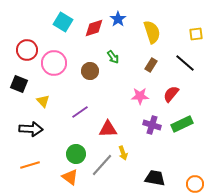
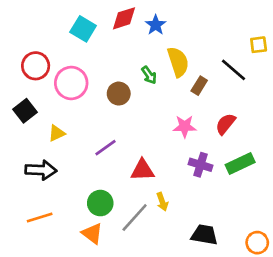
red diamond: (94, 28) -> (124, 18), moved
yellow semicircle: (152, 32) -> (178, 62), moved
black line: (185, 63) -> (233, 70), moved
black square: (19, 84) -> (25, 111), turned 30
yellow triangle: (43, 101) -> (57, 133), turned 48

